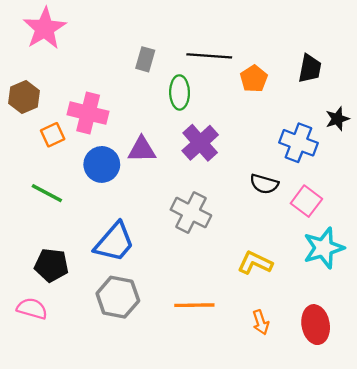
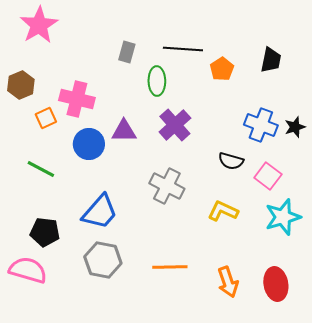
black star: (337, 119) -> (295, 127), moved
yellow L-shape: (255, 263) -> (223, 211), moved
pink semicircle: (32, 309) -> (28, 270), size x1.4
orange arrow: (261, 322) -> (228, 282), size x1.4

